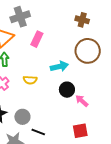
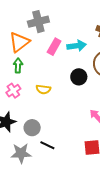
cyan arrow: (59, 66) -> (77, 46), moved
black circle: (67, 90) -> (79, 77), moved

